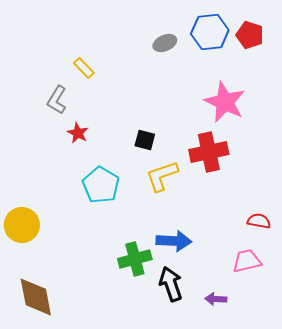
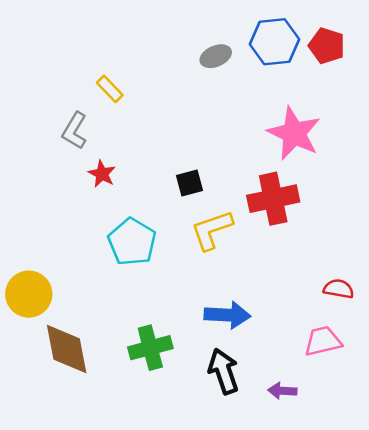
black square: (145, 140) -> (190, 183), turned -30
green cross: (135, 259) -> (150, 348), moved
brown diamond: (36, 297) -> (67, 349), moved

